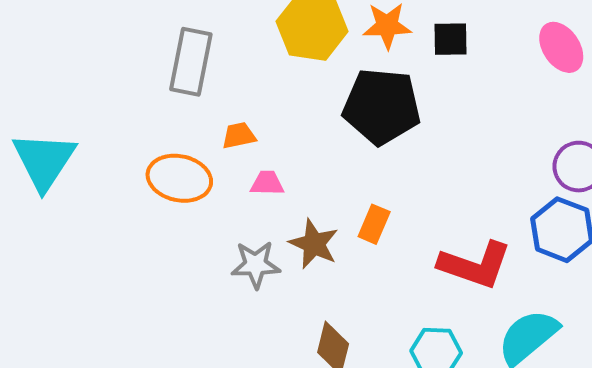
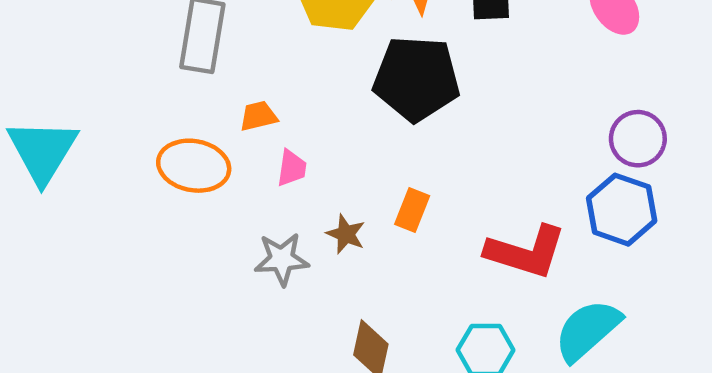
pink trapezoid: (267, 183) -> (292, 168), turned 99
brown star: (314, 244) -> (346, 234), size x0.7

